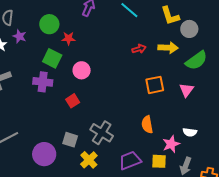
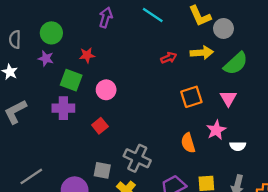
green circle: (49, 24) -> (51, 33), moved
purple star: (20, 36) -> (46, 58), moved
pink star: (171, 144) -> (216, 130), moved

